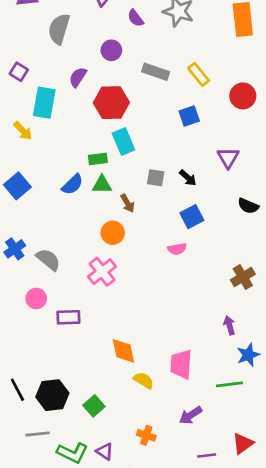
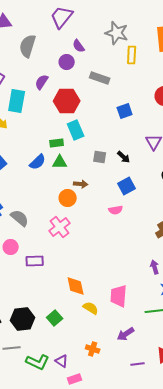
purple semicircle: (136, 18) -> (79, 46), moved
yellow rectangle: (199, 74) -> (132, 55), moved, turned 42
brown arrow: (127, 203) -> (81, 184), moved, turned -56
green square: (94, 406) -> (55, 318), moved

